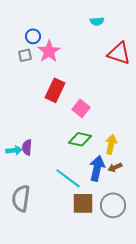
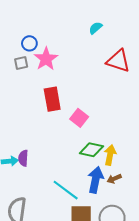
cyan semicircle: (97, 21) -> (96, 28), turned 144
red rectangle: (55, 90) -> (52, 99), turned -35
green diamond: (80, 139) -> (91, 150), moved

